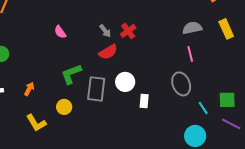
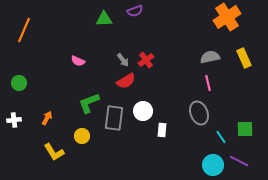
pink semicircle: (60, 32) -> (78, 61), turned -32
purple line: (231, 124) -> (239, 161), moved

